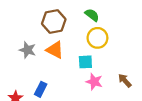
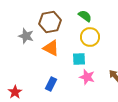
gray star: (27, 50) -> (26, 36), moved
blue rectangle: (41, 89) -> (51, 84), moved

